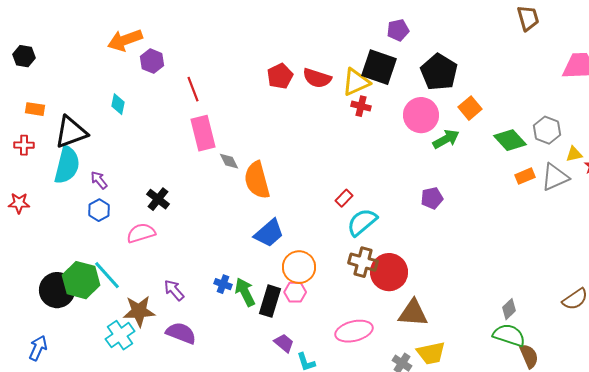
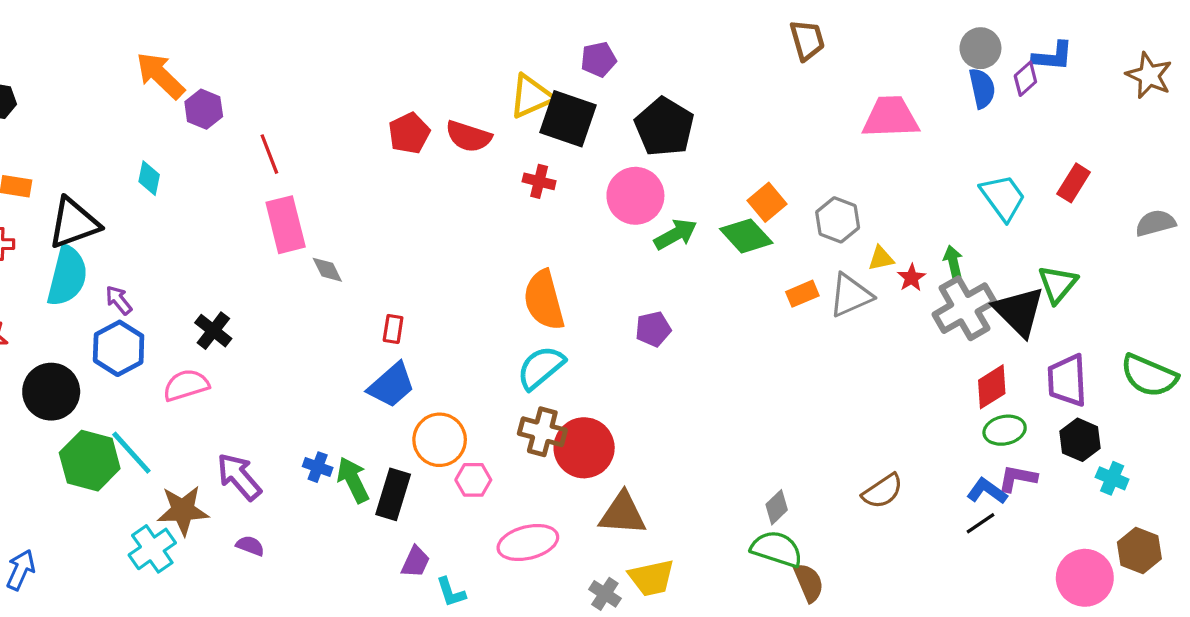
orange arrow: (125, 40) -> (160, 75), turned 64
yellow triangle: (356, 82) -> (531, 96), moved
orange square: (470, 108) -> (767, 202), moved
green diamond: (510, 140) -> (746, 236), moved
orange semicircle: (257, 180) -> (544, 300), moved
red rectangle: (344, 198) -> (393, 329), moved, turned -36
blue hexagon: (99, 210) -> (119, 348), size x1.5
black circle: (57, 290) -> (51, 392), moved
purple arrow: (174, 290) -> (239, 477), size x1.4
pink hexagon: (295, 292) -> (473, 480), moved
purple semicircle: (181, 333) -> (250, 546), size x0.6
purple trapezoid: (284, 343) -> (416, 562), turned 75

